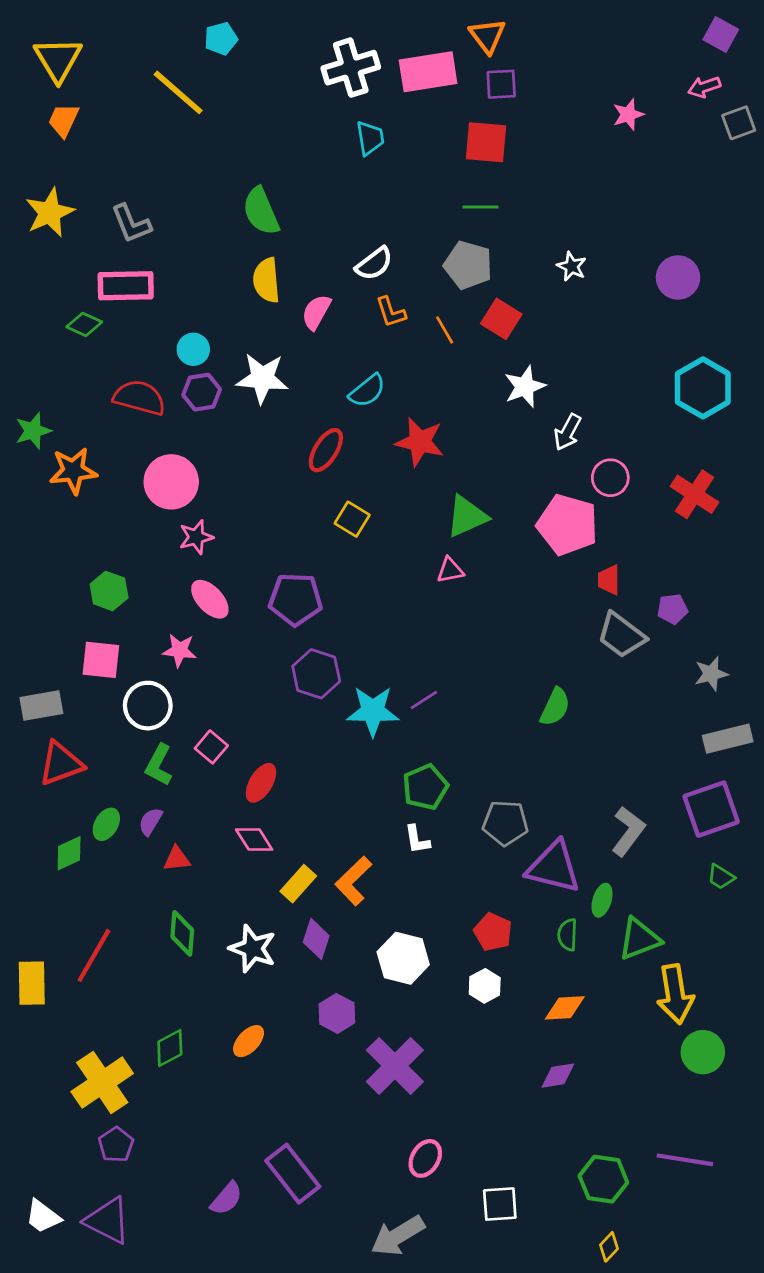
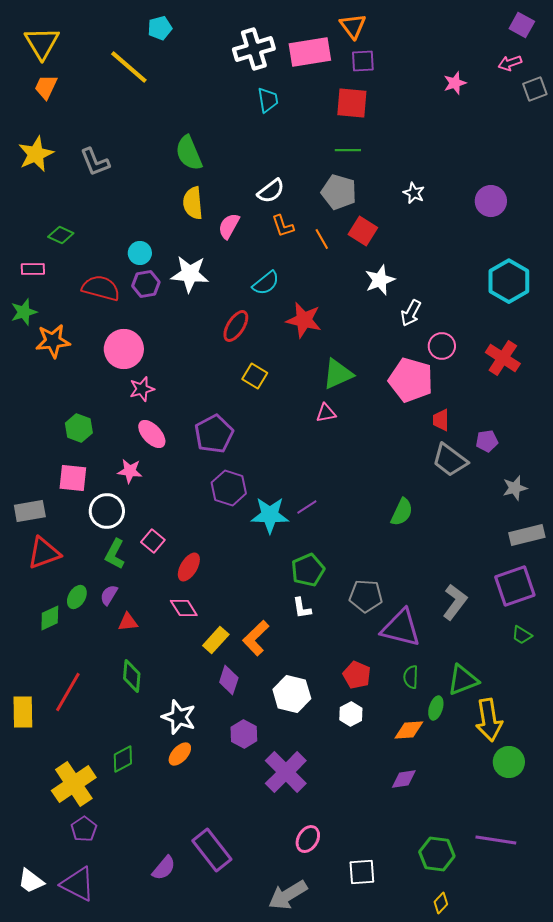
pink rectangle: (126, 286) -> (33, 269), moved, size x0.6
purple pentagon: (295, 599) -> (214, 434), turned -30
green ellipse: (602, 900) -> (436, 708), moved
white star: (253, 949) -> (179, 717), moved

